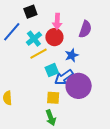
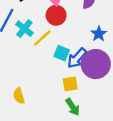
cyan cross: (34, 39) -> (24, 29), moved
blue star: (72, 55) -> (99, 34), moved
cyan square: (52, 70) -> (62, 53), turned -32

